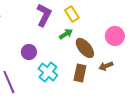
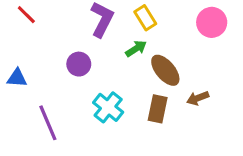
pink circle: (115, 36) -> (212, 22), moved
purple circle: (29, 52) -> (79, 64), moved

